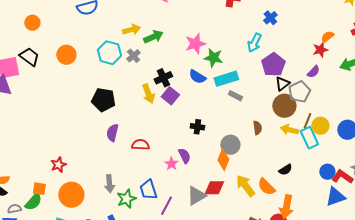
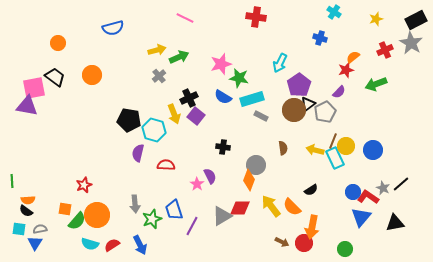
blue cross: (270, 18) -> (320, 38), moved, turned -32
cyan hexagon: (109, 53) -> (154, 130), moved
brown circle: (284, 106) -> (294, 110), moved
blue triangle: (335, 197) -> (361, 217), turned -30
green semicircle: (33, 202) -> (77, 221), moved

